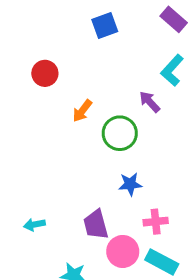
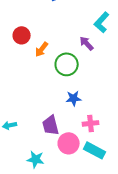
red circle: (45, 73) -> (22, 35), moved

